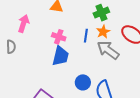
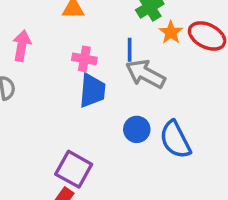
orange star: (103, 32) -> (171, 32), moved
gray arrow: (108, 50) -> (146, 74), moved

